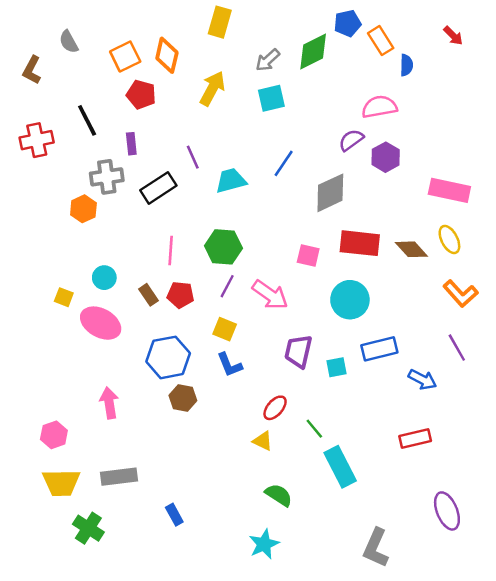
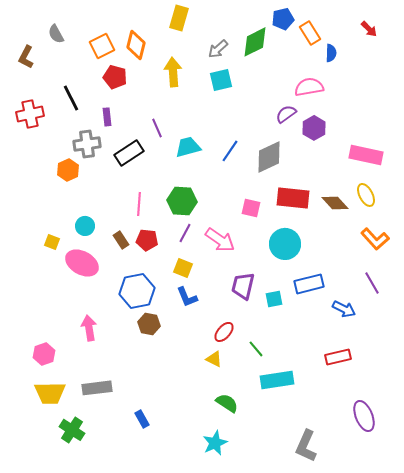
yellow arrow: (212, 88) -> (173, 72), turned -32
blue line: (284, 163) -> (230, 151), moved
cyan rectangle: (340, 467) -> (277, 380), turned -72

